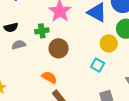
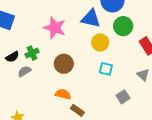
green cross: (42, 31) -> (32, 53), moved
yellow circle: (109, 43) -> (100, 42), moved

